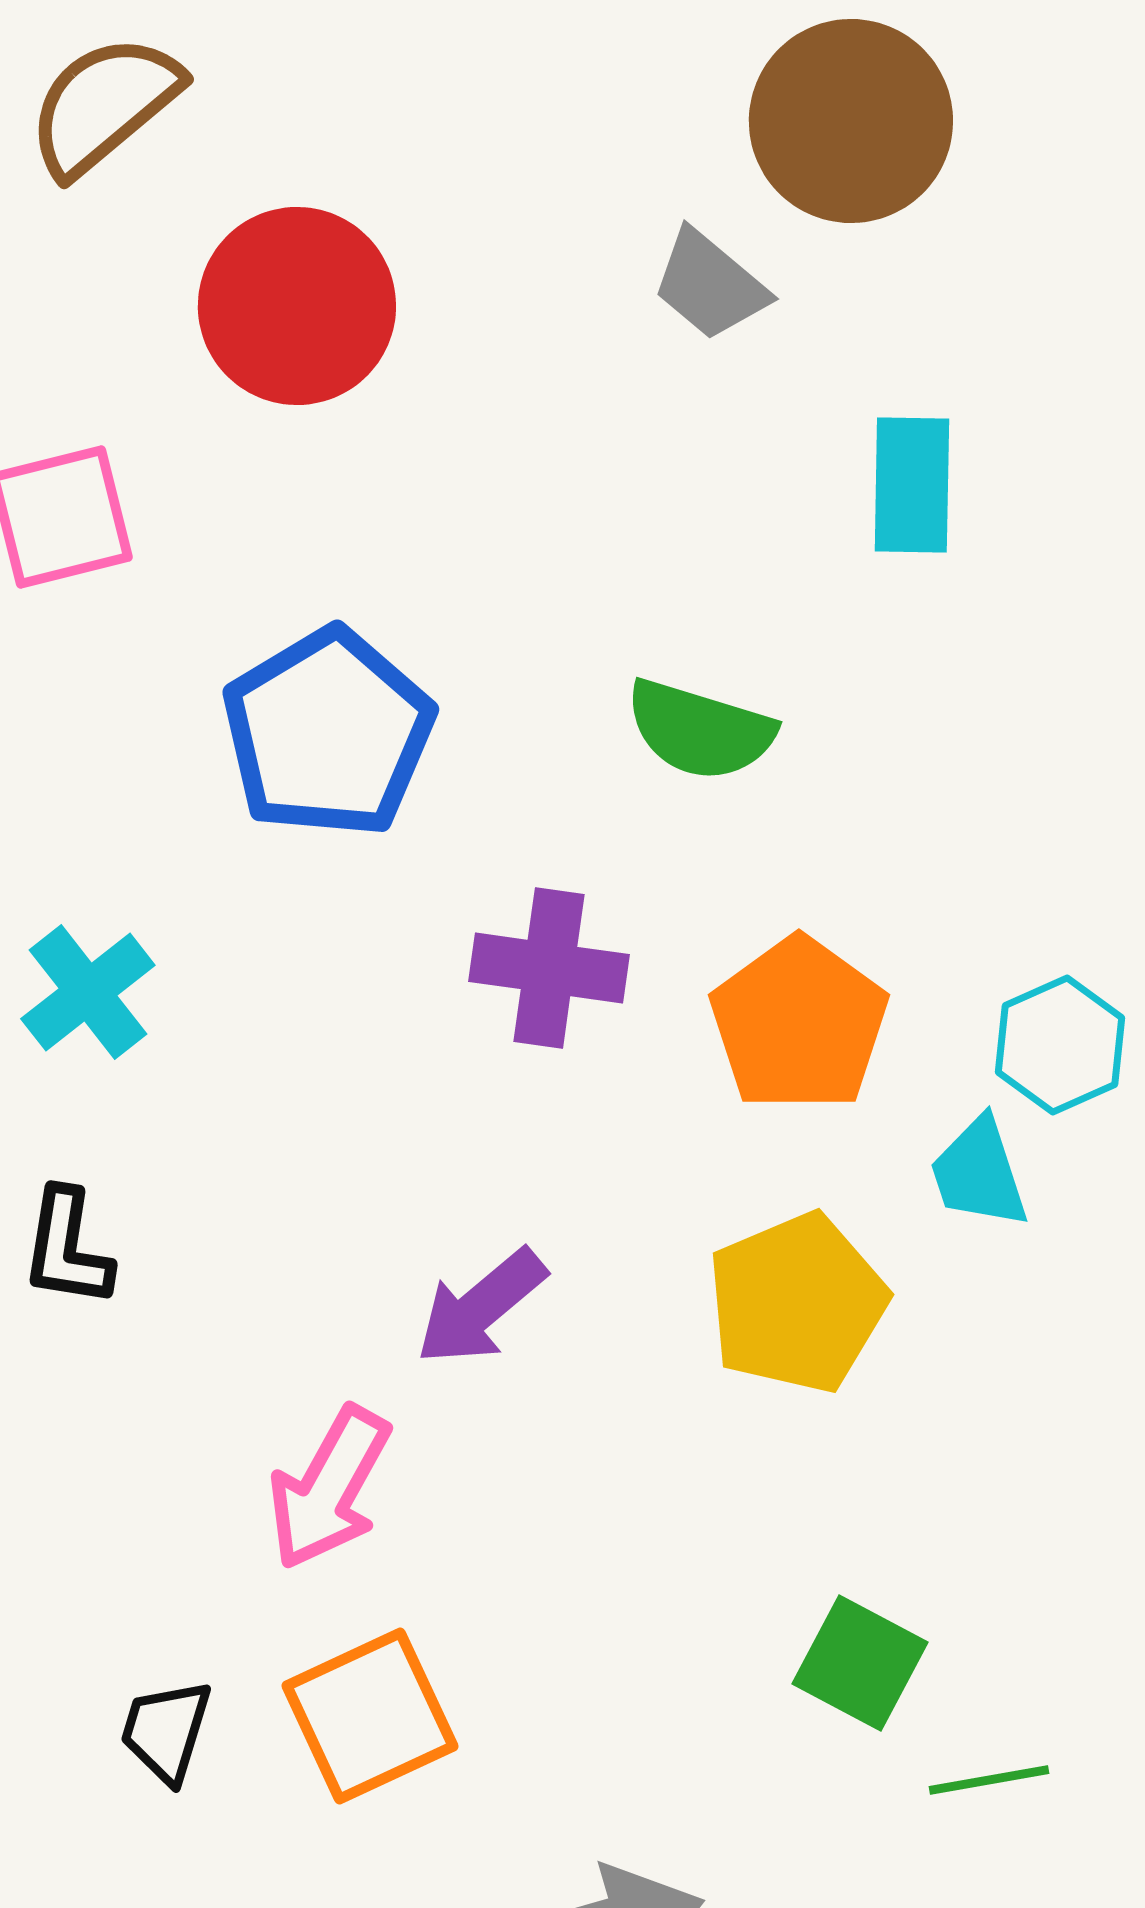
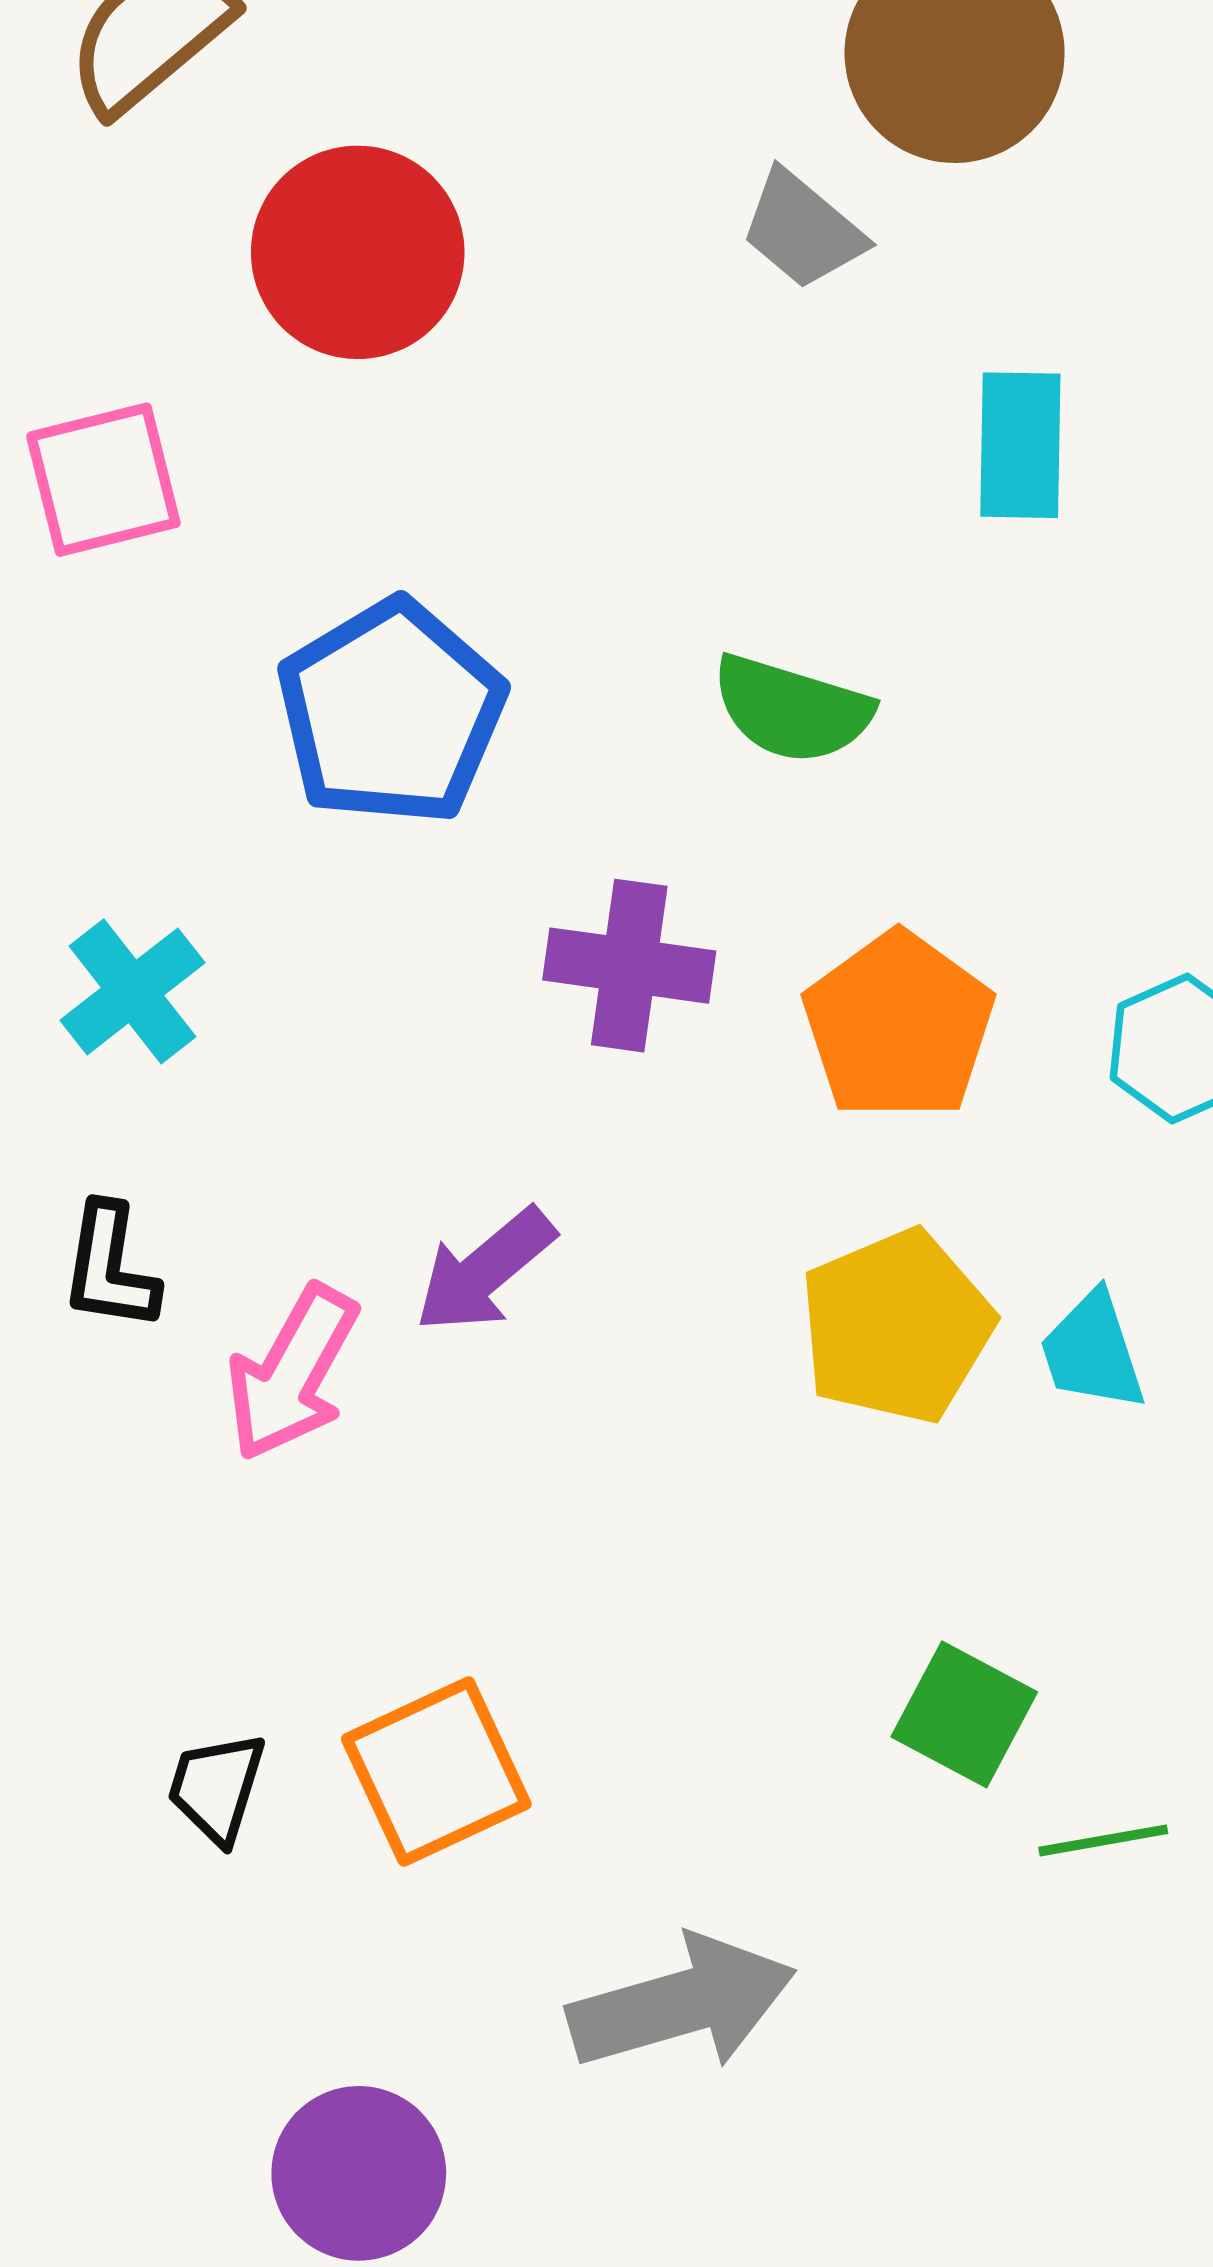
cyan trapezoid: (979, 1173) -> (1092, 1351), moved
purple arrow: (481, 1307) -> (485, 1270), moved
pink arrow: (329, 1488) -> (292, 1373), moved

